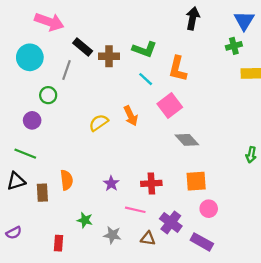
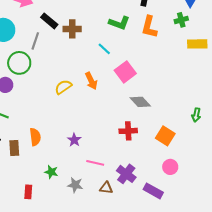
green L-shape: (144, 49) -> (119, 23), moved
orange L-shape: (178, 69) -> (149, 27), moved
green circle: (48, 95) -> (19, 63), size x1.5
orange square: (196, 181) -> (165, 136), moved, turned 36
red cross: (151, 183) -> (128, 131), moved
pink circle: (209, 209) -> (170, 167), moved

